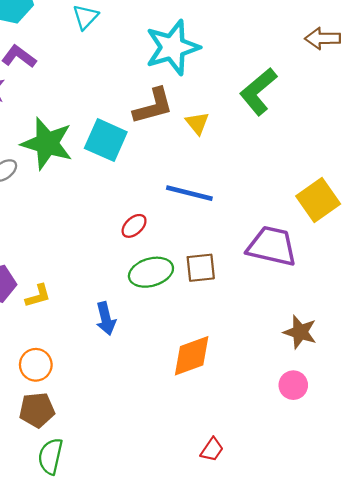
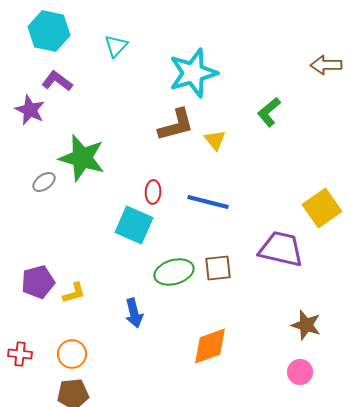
green L-shape: (258, 91) -> (269, 112), size x0.7
cyan square: (106, 140) -> (134, 225), moved
red ellipse: (134, 226) -> (153, 192), moved, turned -45

